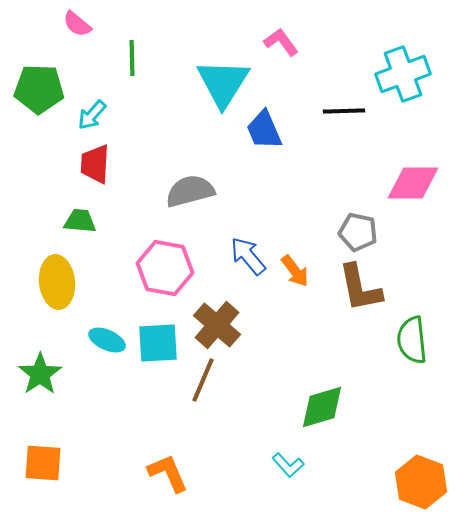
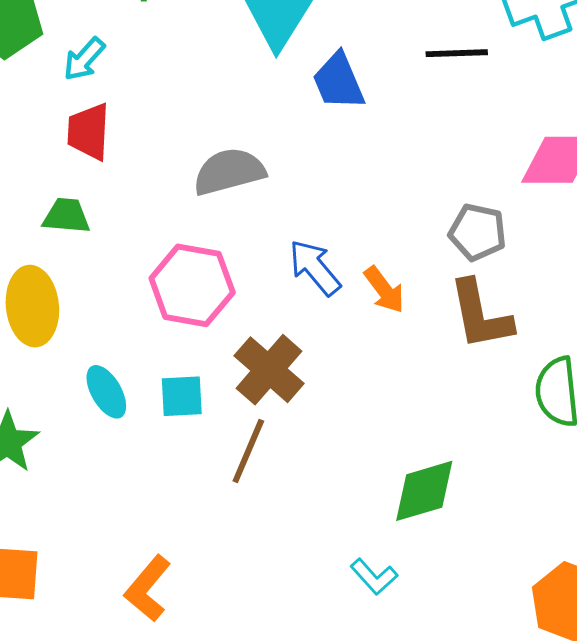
cyan ellipse: (107, 340) -> (106, 392), turned 36
cyan square: (158, 343) -> (182, 396), size x0.7
orange L-shape: (168, 473) -> (148, 588), moved, turned -117

